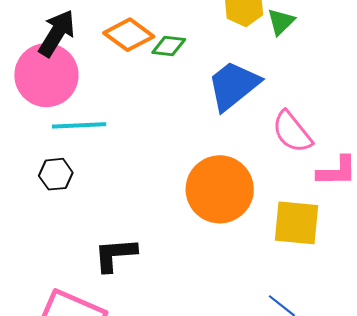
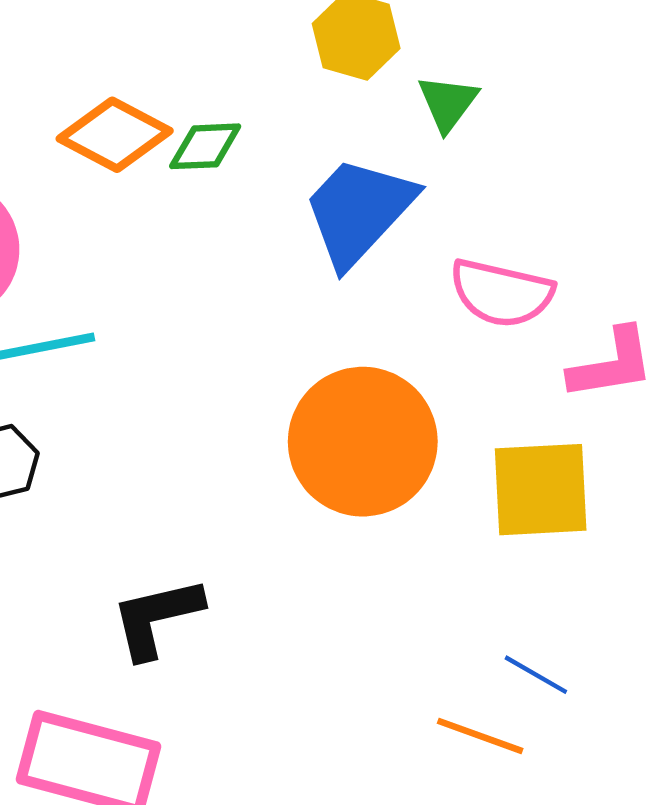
green triangle: (281, 22) -> (448, 103), moved
pink semicircle: (292, 132) -> (502, 293), turned -30

